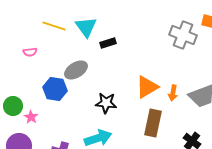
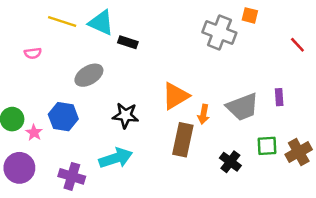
cyan triangle: (86, 27) -> (101, 23), turned -30
black rectangle: (108, 43) -> (128, 42), turned 35
blue hexagon: (55, 89) -> (63, 117), moved
orange arrow: (173, 93) -> (204, 114), moved

